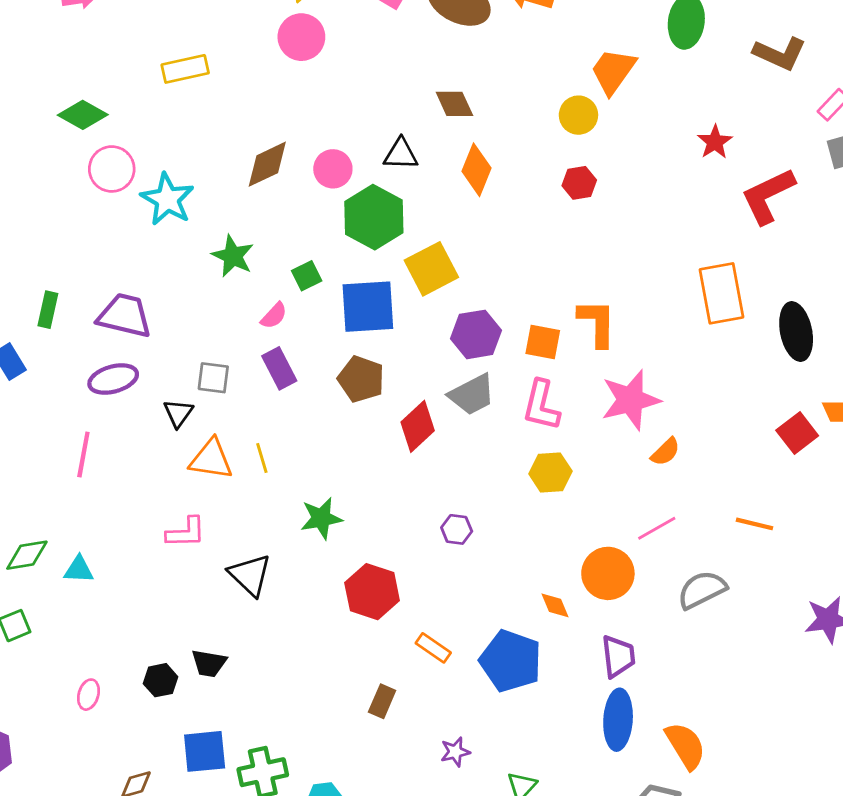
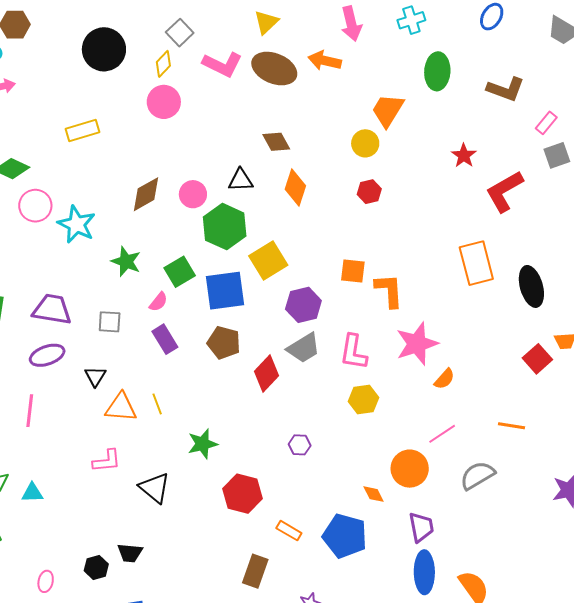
green square: (307, 276) -> (180, 272), size x1.4
orange square: (543, 342) -> (353, 271), moved
gray square: (213, 378) -> (110, 322), moved
brown rectangle: (382, 701) -> (255, 571), size x1.4

